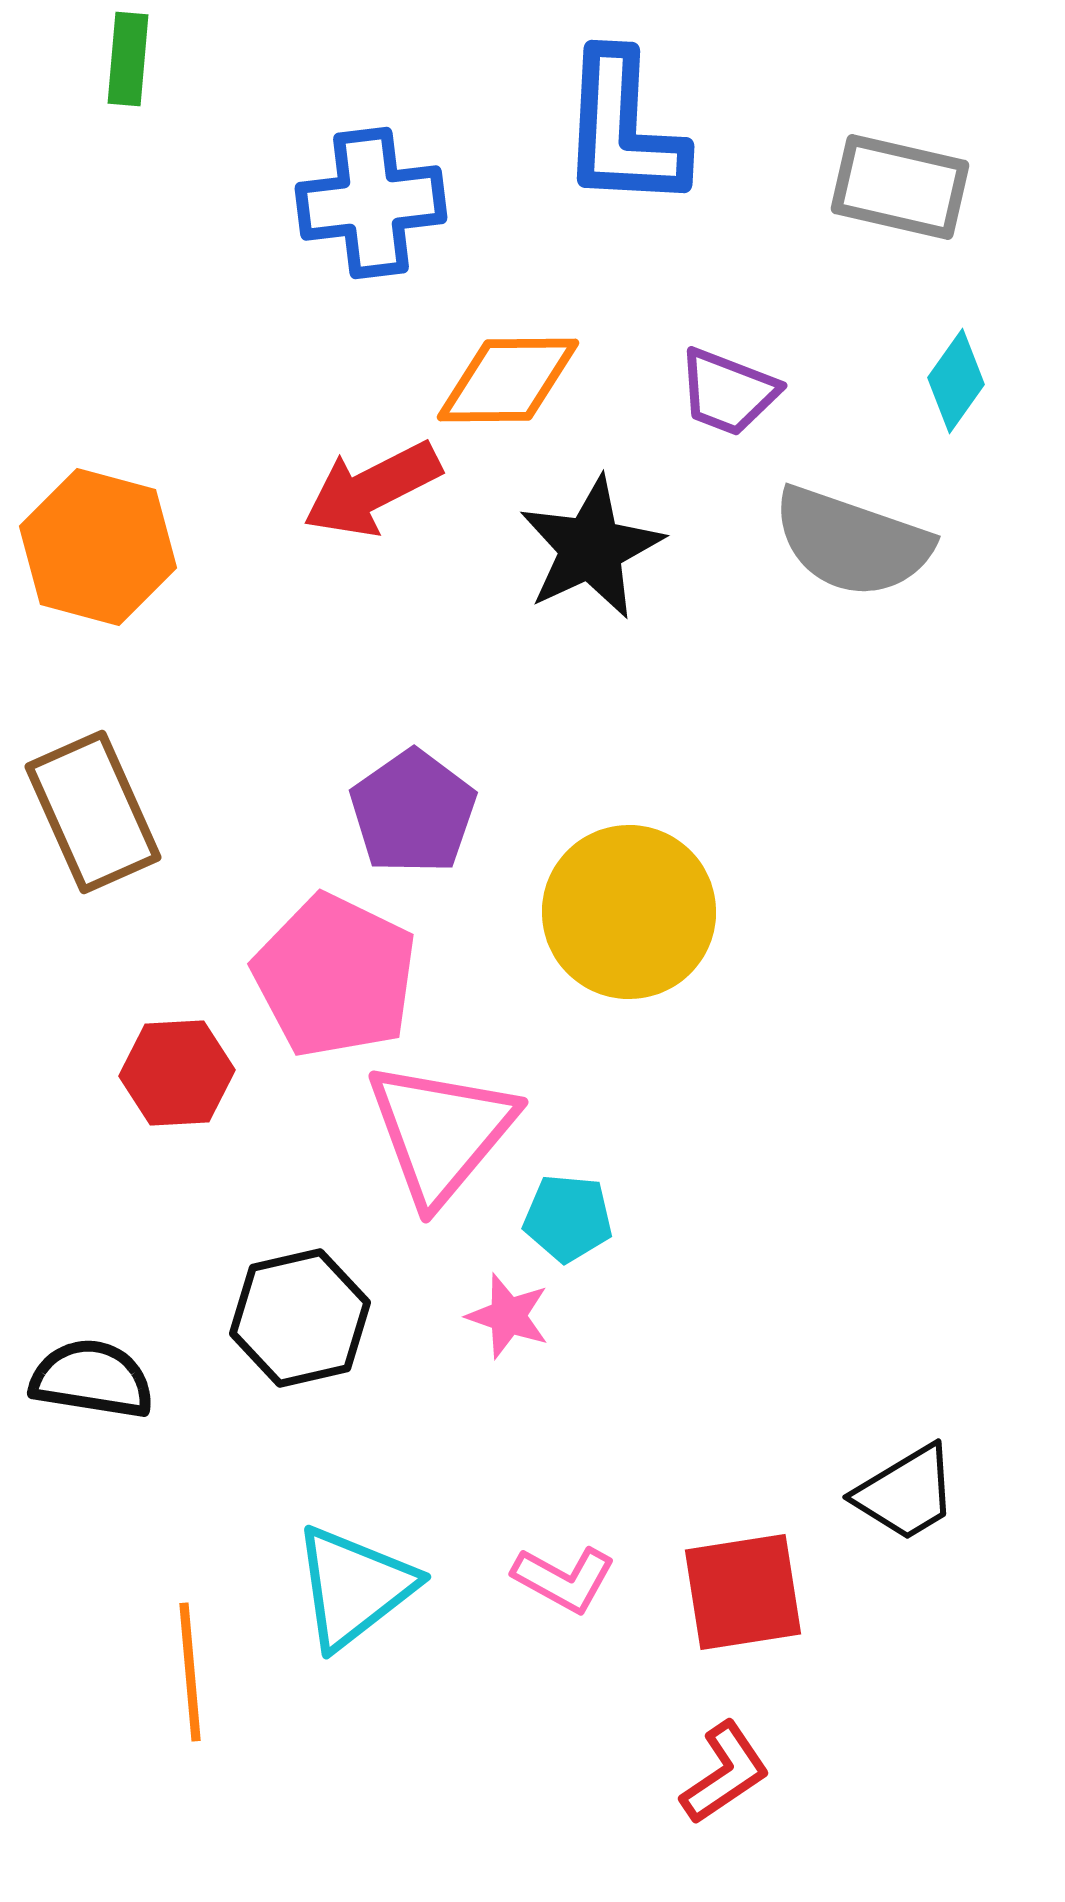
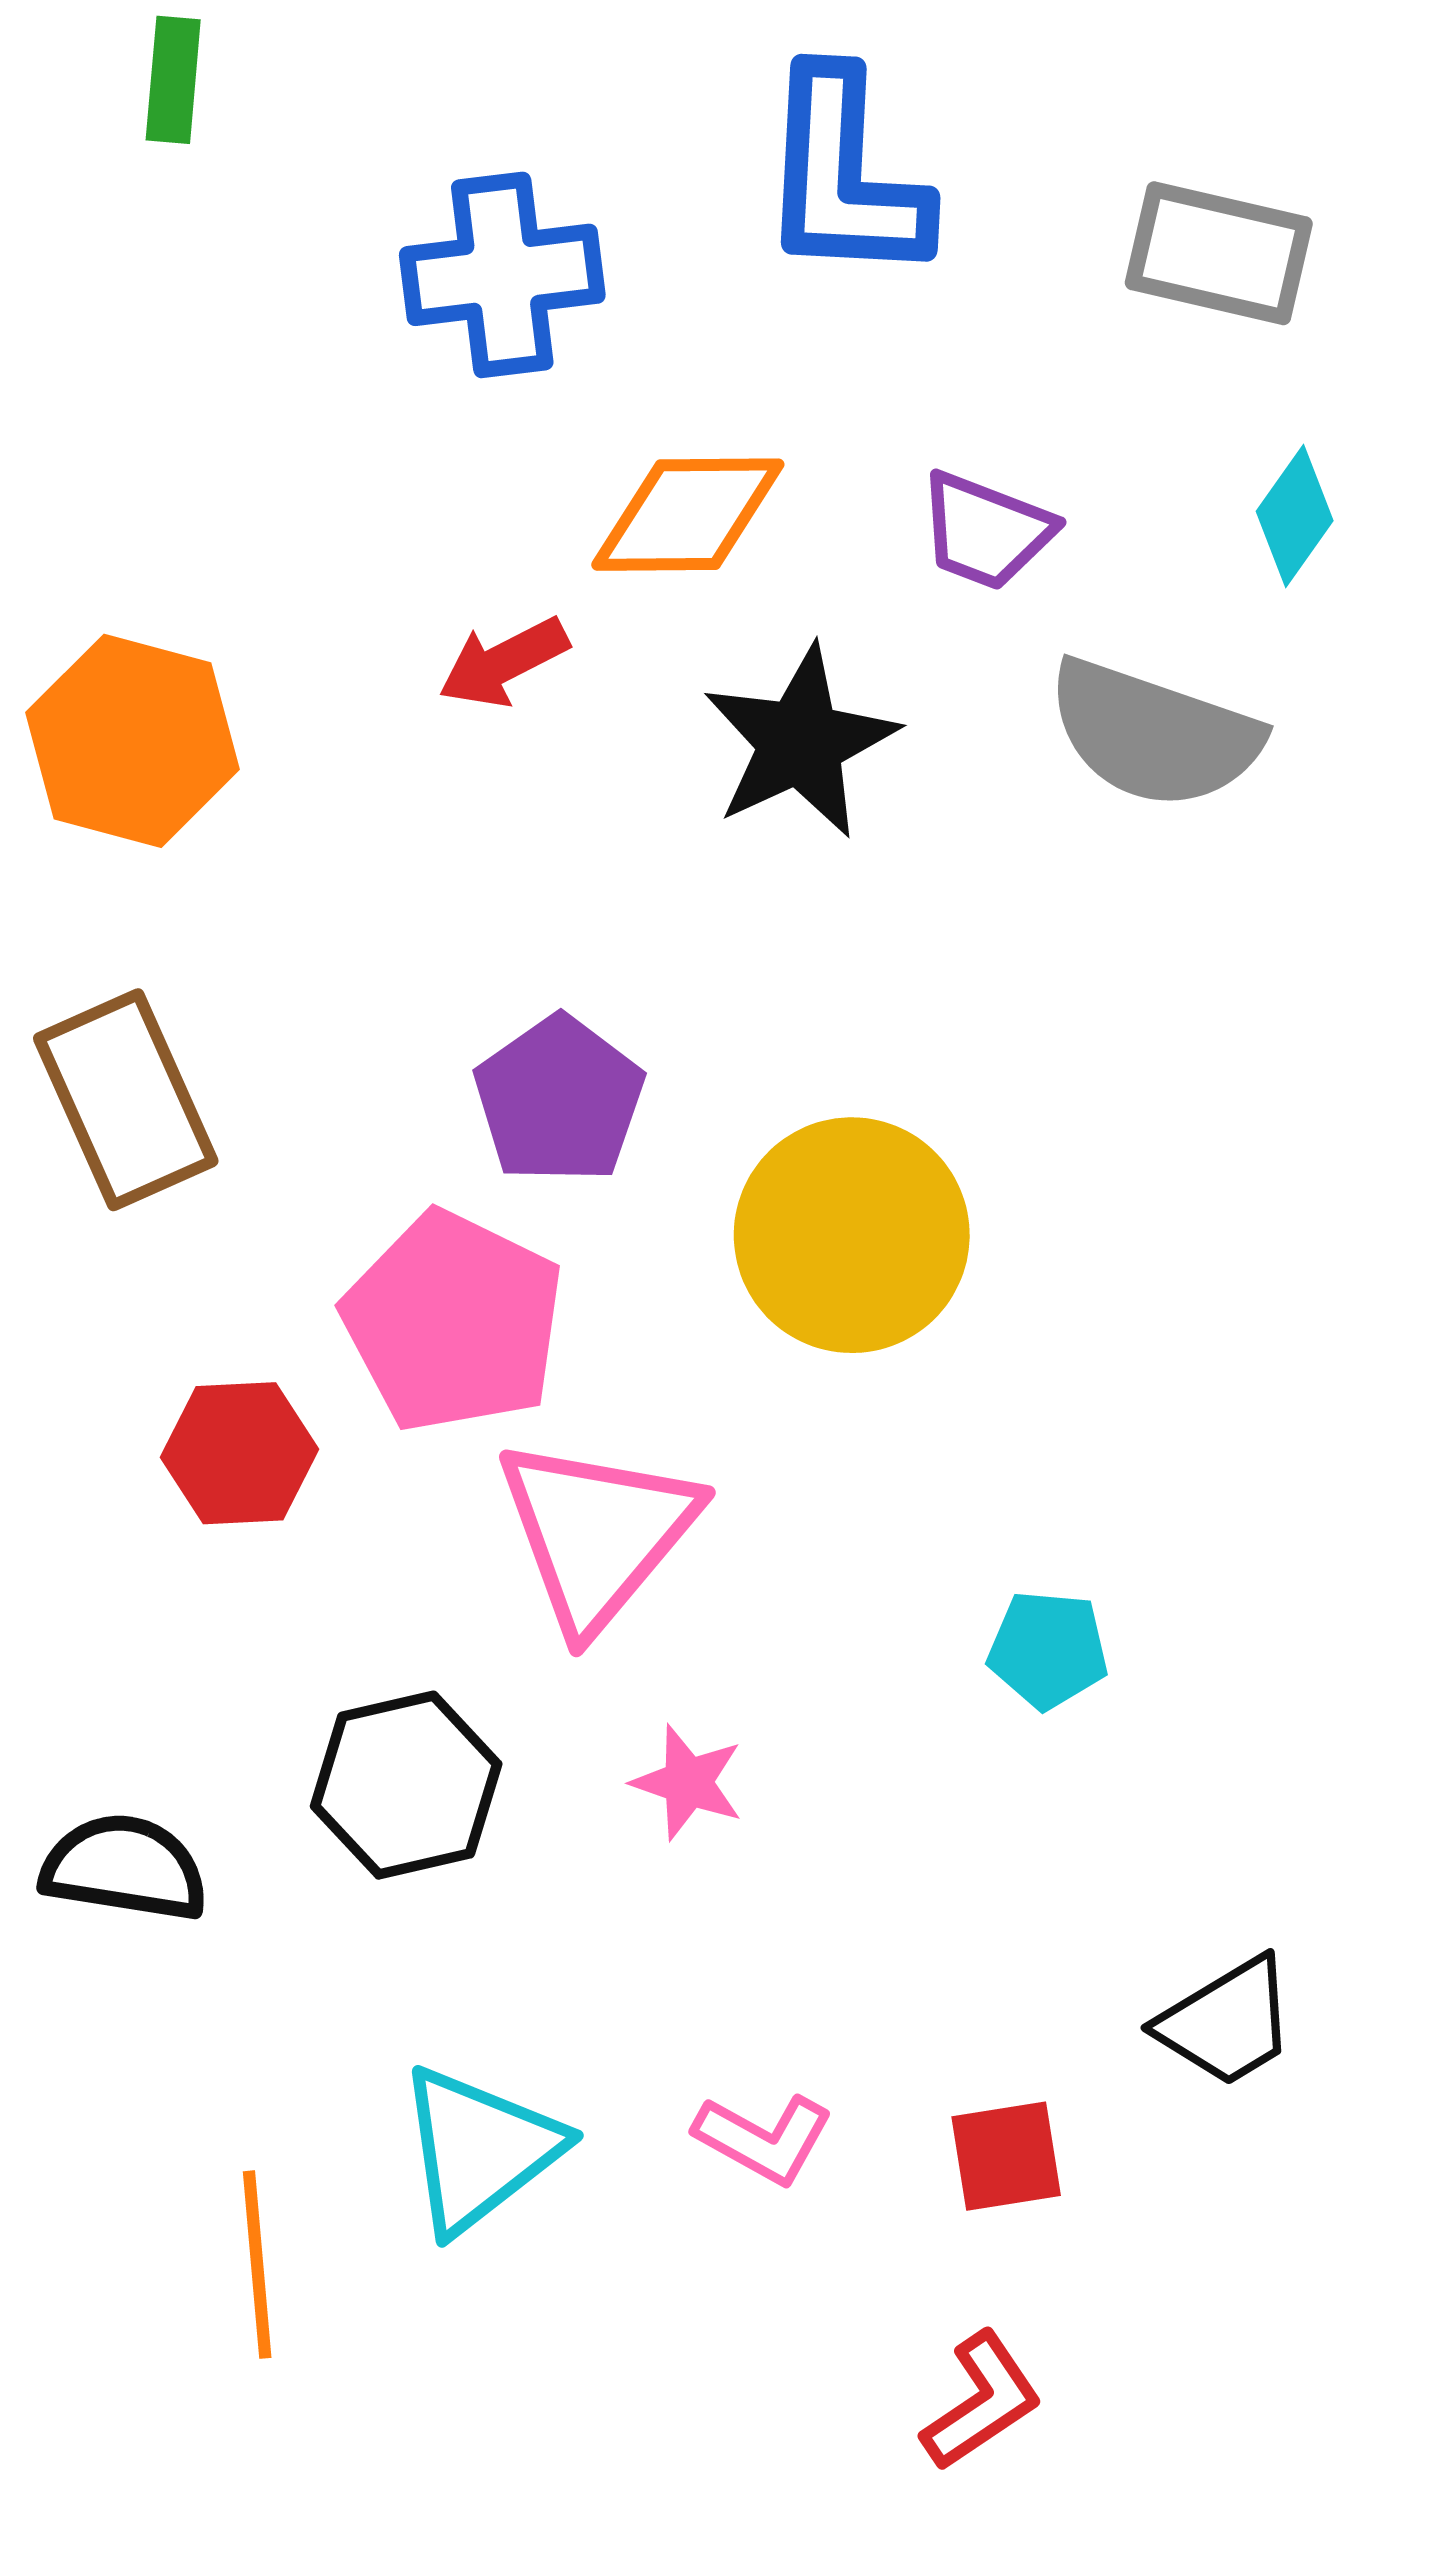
red arrow: (372, 489) -> (504, 662), size x0.7
cyan pentagon: (568, 1218) -> (1048, 1650), moved
red square: (743, 1592) -> (1006, 2156), size x0.7

